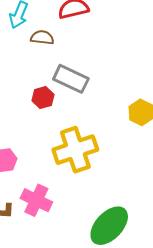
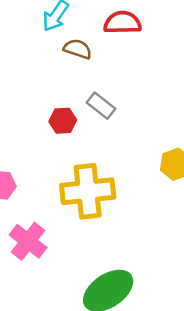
gray rectangle: (71, 79) -> (101, 106), size x0.7

